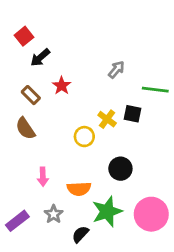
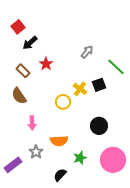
green line: (155, 90) -> (116, 67), turned 36
black square: (133, 114) -> (99, 85), turned -32
black circle: (120, 169) -> (99, 126), moved
pink arrow: (43, 177) -> (32, 123), moved
green star: (107, 211) -> (80, 158), size x0.6
gray star: (54, 214) -> (36, 152), moved

